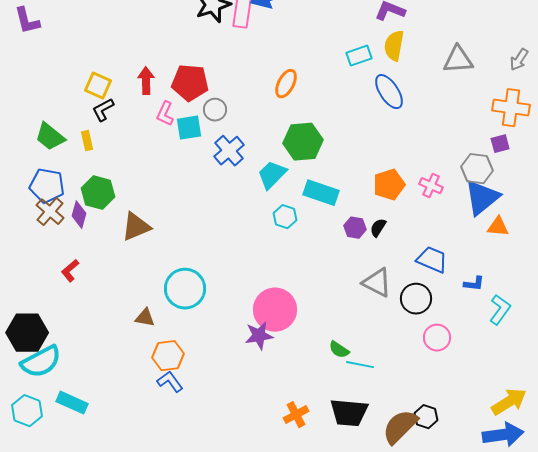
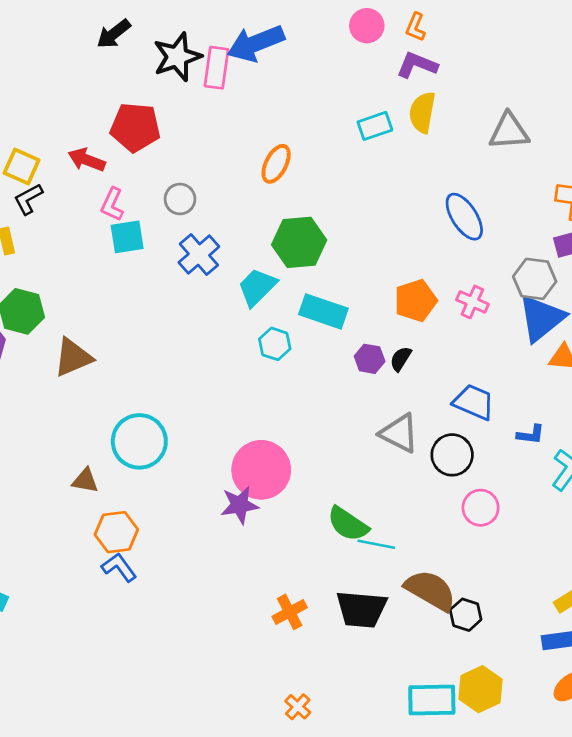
red arrow: (146, 81) -> (87, 160), turned -68
red pentagon: (190, 83) -> (135, 127), moved
blue ellipse: (389, 92) -> (464, 217), moved
cyan square: (189, 128) -> (127, 237), moved
green semicircle: (339, 350) -> (348, 524), size x1.5
brown semicircle: (400, 427) -> (430, 590), moved, turned 75

